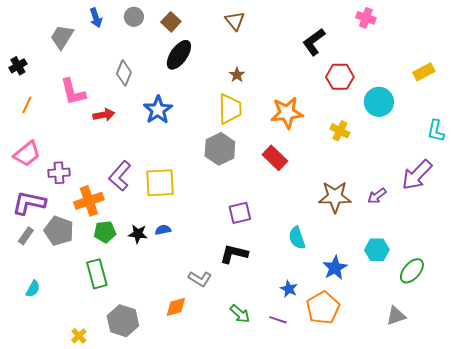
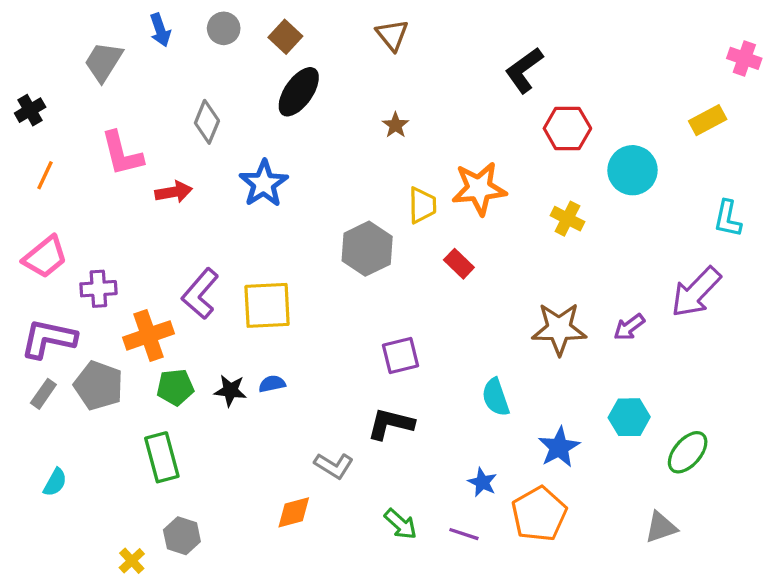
pink cross: (366, 18) -> (744, 58), moved
yellow trapezoid: (230, 109) -> (422, 205), moved, size x0.7
red rectangle: (275, 158) -> (459, 264), size x0.7
gray hexagon: (123, 321) -> (182, 536), moved, size x0.7

